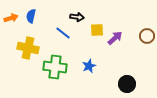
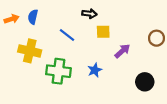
black arrow: (77, 17) -> (89, 14), moved
purple arrow: (115, 38) -> (122, 51), moved
black circle: (127, 84) -> (145, 82), moved

